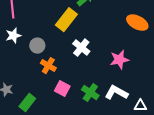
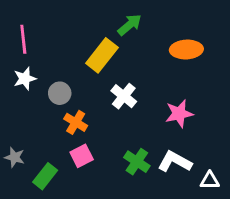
orange ellipse: (137, 23) -> (186, 50), moved, turned -30
pink square: (62, 89) -> (82, 156), moved, turned 35

